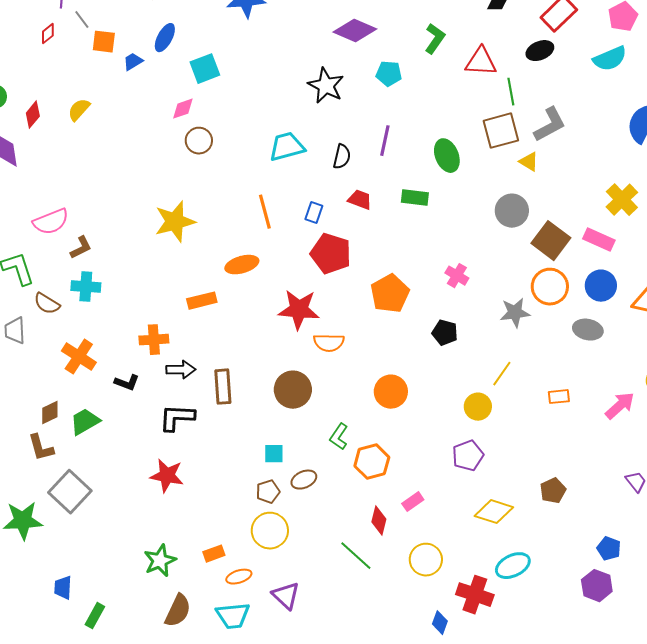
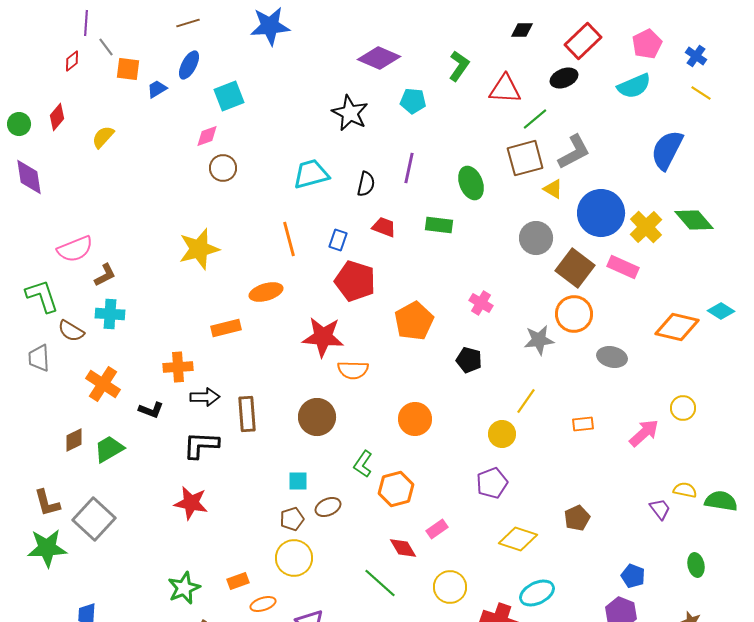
green line: (511, 92) -> (535, 119), turned 60
red diamond: (33, 115) -> (57, 117), moved
blue circle: (601, 286) -> (601, 213), moved, size x1.5
brown L-shape: (41, 448) -> (47, 503), moved
red diamond: (379, 521) -> (403, 548), turned -44

